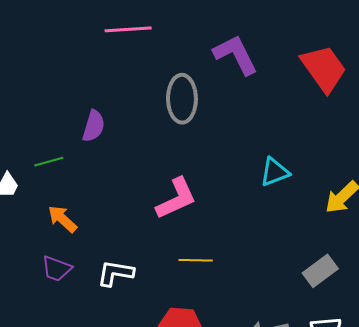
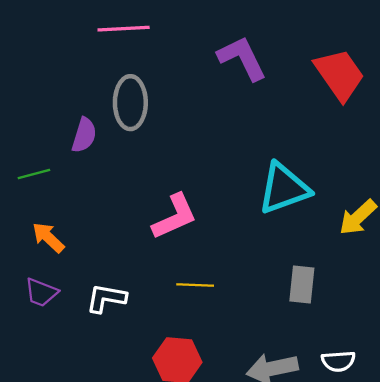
gray ellipse: (182, 99) -> (130, 103), moved
cyan triangle: (275, 172) -> (284, 189), size x1.6
gray rectangle: (320, 271) -> (302, 285), moved, turned -48

